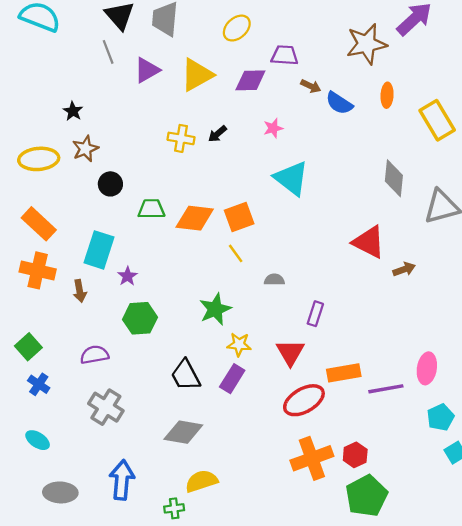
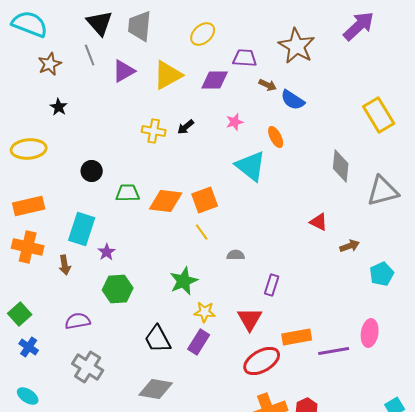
brown star: (367, 44) -> (297, 46), moved, turned -30
orange ellipse: (387, 95) -> (276, 137), moved, turned -30
brown star: (85, 149) -> (50, 64), moved
orange rectangle: (39, 224) -> (29, 206), turned -56
red triangle: (369, 242) -> (319, 222), size x0.6
cyan pentagon: (441, 417) -> (382, 274), moved

